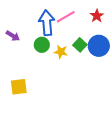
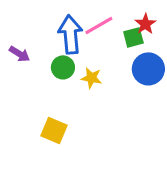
green square: (80, 45) -> (133, 37), moved, turned 32
yellow square: (19, 87) -> (54, 130), moved, turned 30

